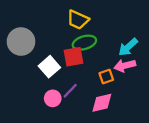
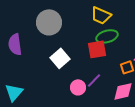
gray circle: (21, 42) -> (49, 22), moved
white square: (49, 67) -> (60, 58), moved

